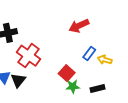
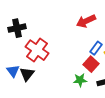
red square: (67, 73) -> (91, 64), moved

